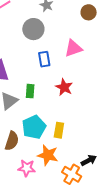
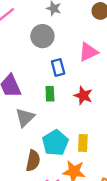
green rectangle: (30, 91) -> (50, 94), moved

